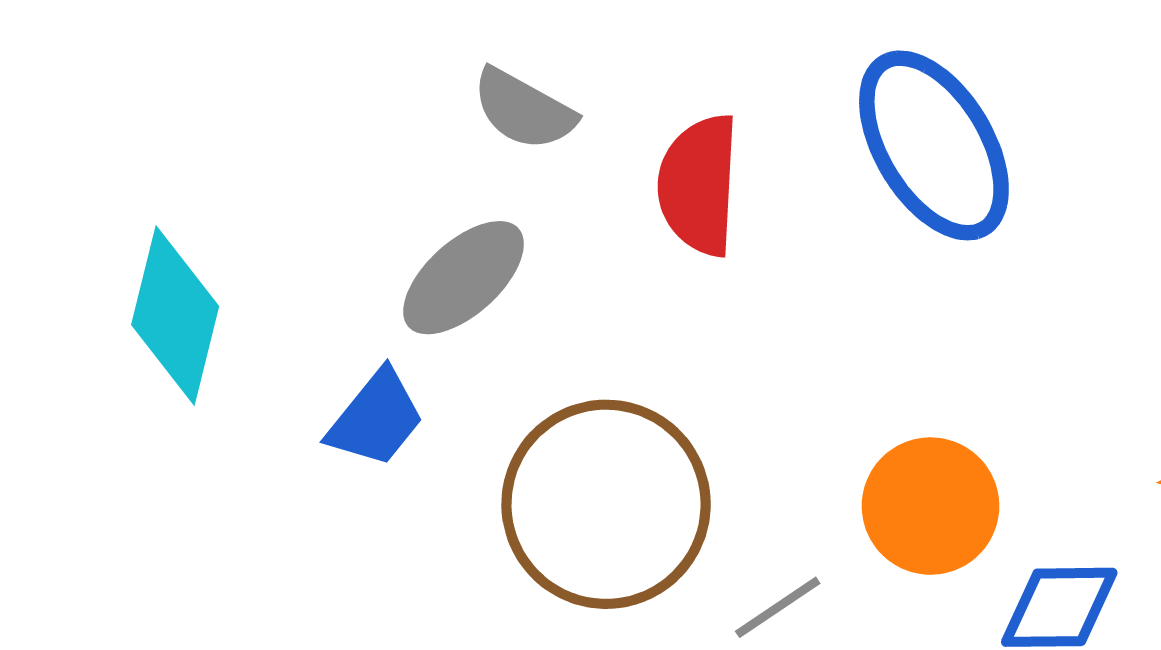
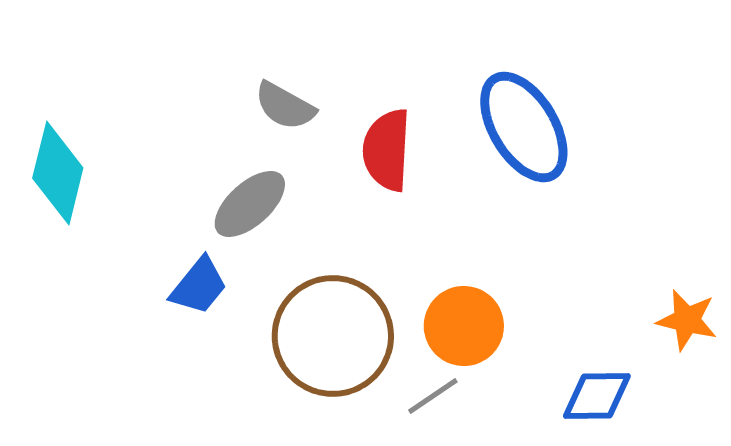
cyan diamond: (175, 315) -> (58, 173), moved
orange circle: (931, 506) -> (464, 326), moved

